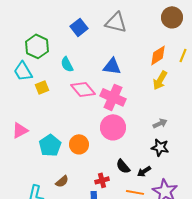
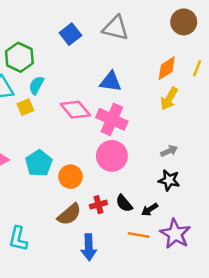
cyan semicircle: (67, 64) -> (36, 85), moved, turned 56
cyan pentagon: (50, 145) -> (39, 163), moved
red cross: (102, 180) -> (98, 205), moved
brown semicircle: (62, 181) -> (69, 214), moved, size x1.5

